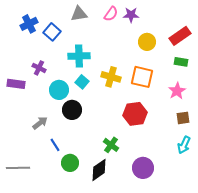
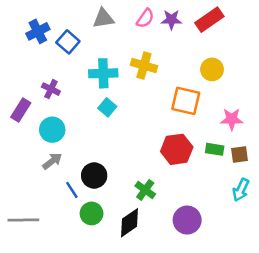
red rectangle: (180, 36) -> (209, 20), moved
yellow circle: (147, 42) -> (212, 69), moved
green rectangle: (181, 62) -> (215, 149), moved
yellow cross: (111, 77) -> (144, 65), moved
purple rectangle: (16, 84) -> (21, 110), turned -66
cyan circle: (59, 90) -> (52, 130), moved
pink star: (177, 91) -> (232, 119), turned 30
black circle: (72, 110) -> (94, 175), moved

